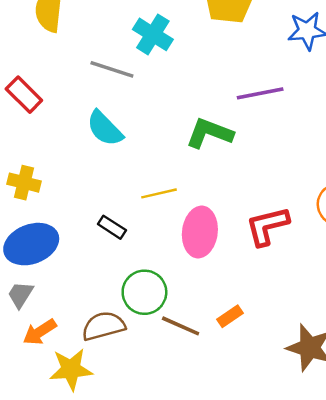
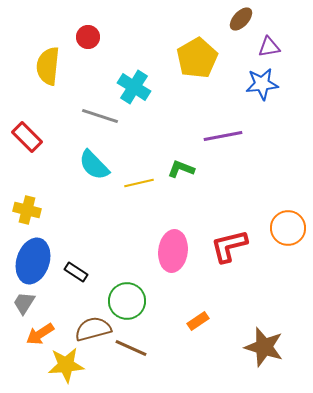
green L-shape: (210, 133) -> (181, 169), size x0.7
yellow line: (159, 193) -> (139, 183), moved
black rectangle: (112, 227) -> (76, 272), moved
blue ellipse: (31, 244) -> (33, 261), turned -51
brown line: (181, 326) -> (131, 348), moved

